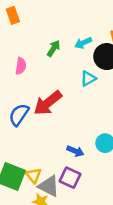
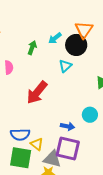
blue semicircle: (19, 115) -> (20, 135), moved, turned -114
yellow triangle: (34, 175) -> (37, 144), moved
purple square: (70, 178) -> (68, 148), size x1.4

